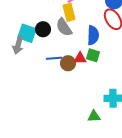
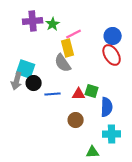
black circle: (43, 29) -> (34, 83), moved
blue semicircle: (93, 35) -> (107, 107), moved
brown circle: (68, 63) -> (76, 120), moved

